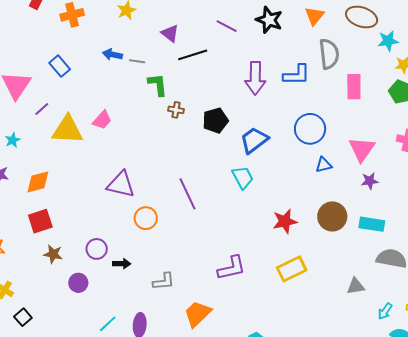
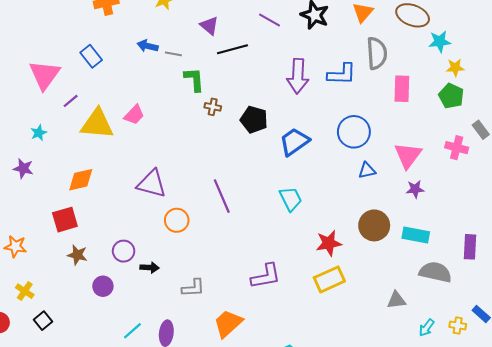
black pentagon: (215, 121) -> (254, 120), turned 30
cyan trapezoid: (243, 177) -> (291, 199), moved
orange diamond: (38, 182) -> (81, 180), moved
red star: (285, 221) -> (329, 243), moved

